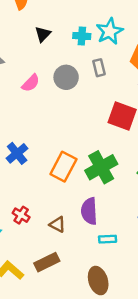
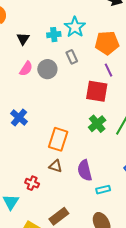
pink semicircle: (31, 83) -> (26, 69), moved
blue cross: (17, 153) -> (19, 117), moved
green cross: (101, 167) -> (97, 124), moved, size x0.7
brown triangle: (57, 224) -> (56, 166), moved

